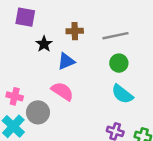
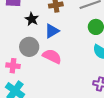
gray circle: (38, 112) -> (29, 47), moved

